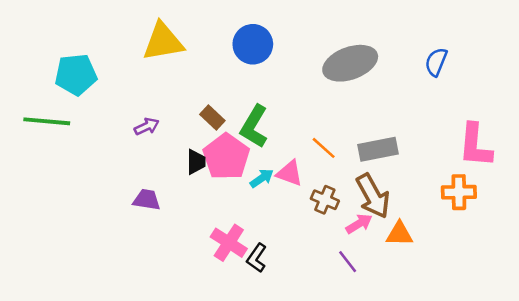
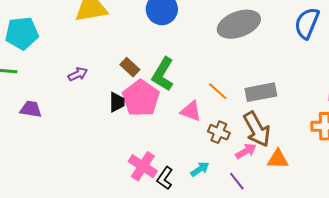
blue semicircle: (436, 62) -> (307, 23), size x1.4
cyan arrow: (262, 178) -> (200, 169), moved
purple trapezoid: (147, 200) -> (31, 109), moved

